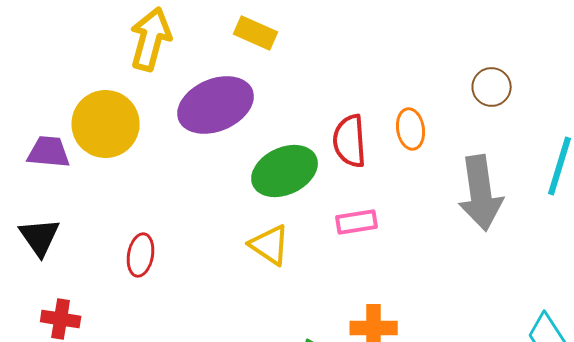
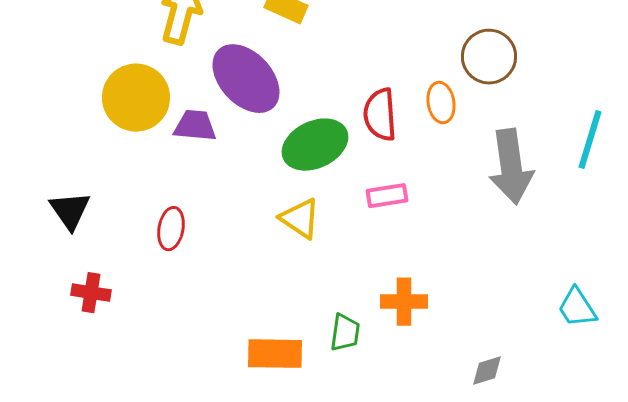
brown circle: (492, 87) -> (489, 57), moved, size x1.4
purple ellipse: (216, 105) -> (246, 79), turned 70
purple trapezoid: (49, 152) -> (195, 126), moved

